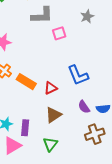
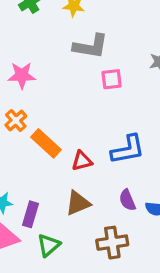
blue L-shape: (78, 75) -> (128, 149), turned -90
brown cross: (95, 134) -> (112, 243), moved
green triangle: (50, 144) -> (49, 245), moved

